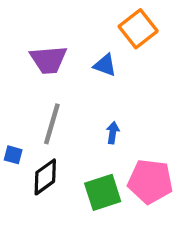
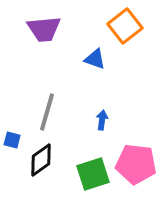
purple trapezoid: (49, 60) -> (44, 29), moved

